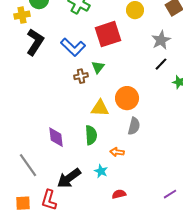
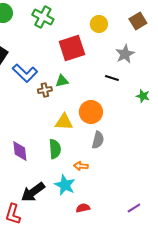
blue L-shape: (73, 47) -> (25, 73), moved
black line: (161, 64) -> (112, 78), moved, turned 64
green triangle: (98, 67) -> (62, 81), turned 40
cyan star: (101, 171) -> (65, 185), size x1.5

